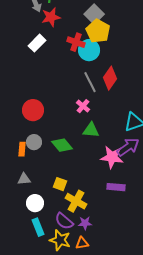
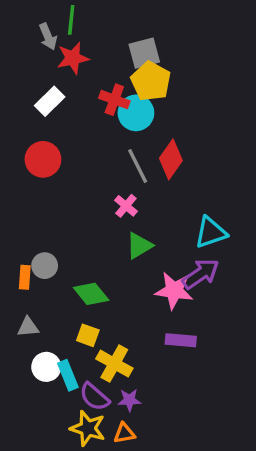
gray square: (94, 14) -> (144, 53), turned 30
red circle: (33, 110) -> (43, 159), moved
green triangle: (91, 130) -> (139, 246), turned -36
green diamond: (62, 145) -> (91, 294), moved
cyan rectangle: (38, 227) -> (68, 375), moved

